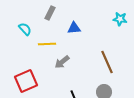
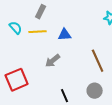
blue triangle: (74, 28) -> (65, 35), moved
yellow line: (47, 44) -> (38, 32), moved

